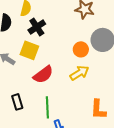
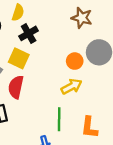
red semicircle: (43, 75) -> (16, 87), moved, turned 135
green line: (47, 107) -> (59, 119), moved

